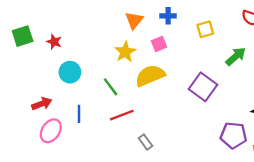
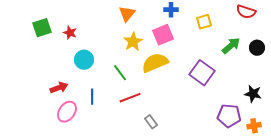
orange triangle: (134, 20) -> (127, 14), moved
pink square: (159, 44) -> (163, 35), size x1.5

